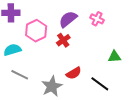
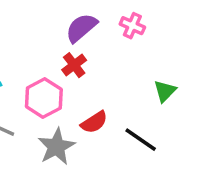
pink hexagon: (36, 31) -> (44, 98), moved
green triangle: (114, 57) -> (165, 91), turned -40

